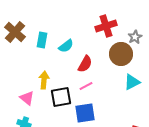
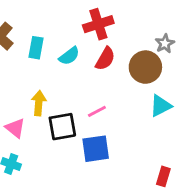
red cross: (106, 26) -> (98, 24), moved
red semicircle: (85, 64) -> (105, 59), moved

